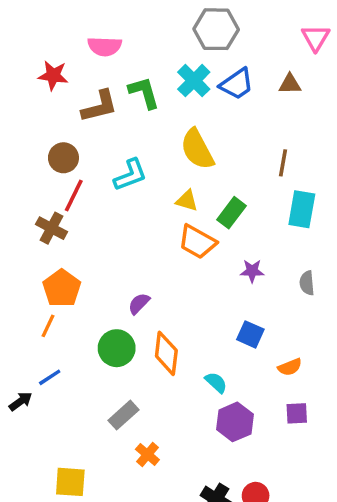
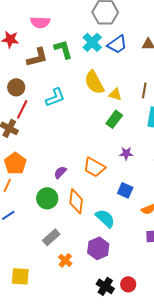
yellow triangle: (187, 201) -> (115, 94), moved
orange trapezoid: (197, 242) -> (94, 167), moved
cyan semicircle: (216, 382) -> (105, 218), size x1.5
purple hexagon: (235, 422) -> (98, 248), moved

